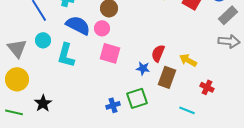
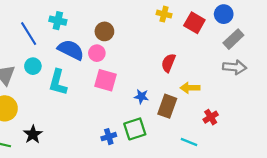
red semicircle: (158, 53) -> (168, 63), moved
yellow arrow: (188, 60) -> (190, 88), turned -30
red cross: (207, 87) -> (211, 117), turned 32

